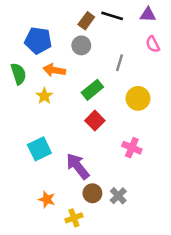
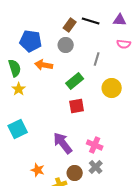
pink semicircle: (153, 44) -> (124, 44), turned -56
yellow star: (44, 96) -> (19, 89), moved
red square: (95, 121) -> (77, 106), turned 35
pink cross: (132, 148) -> (95, 145), moved
cyan square: (39, 149) -> (18, 129), moved
brown circle: (92, 193) -> (75, 173), moved

